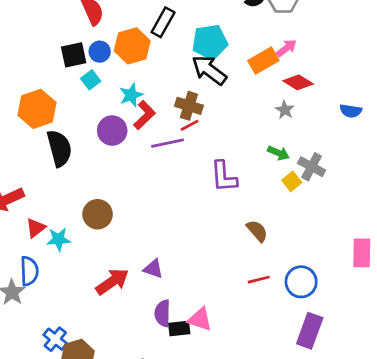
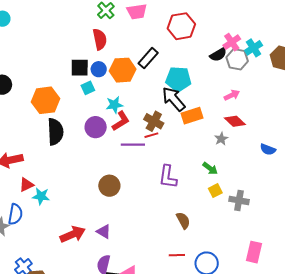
orange rectangle: (263, 61) -> (192, 116), moved
gray cross: (312, 167) -> (239, 200), moved, turned -30
brown circle: (98, 214) -> (109, 186), moved

